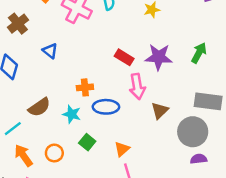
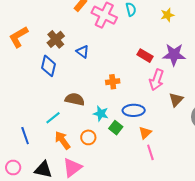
brown cross: (18, 24) -> (56, 39), moved
pink arrow: (137, 86) -> (157, 80), turned 30
brown semicircle: (39, 107) -> (75, 99), turned -132
blue ellipse: (106, 107) -> (134, 110), moved
cyan star: (72, 114) -> (101, 114), moved

